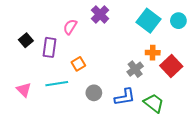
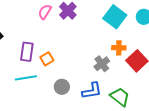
pink semicircle: (70, 27) -> (45, 12), moved
purple rectangle: (50, 47) -> (27, 52), moved

